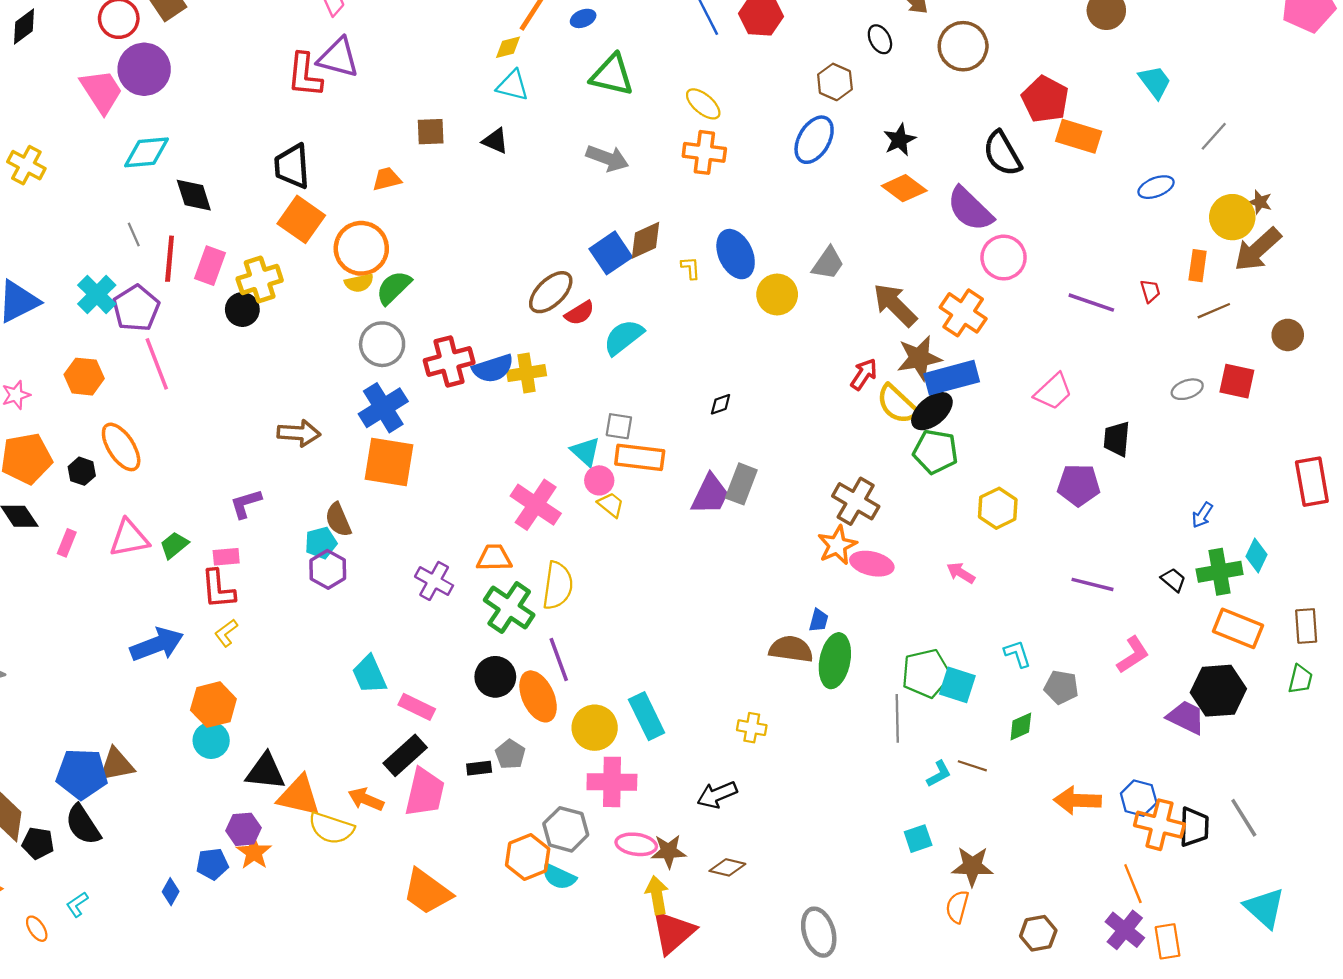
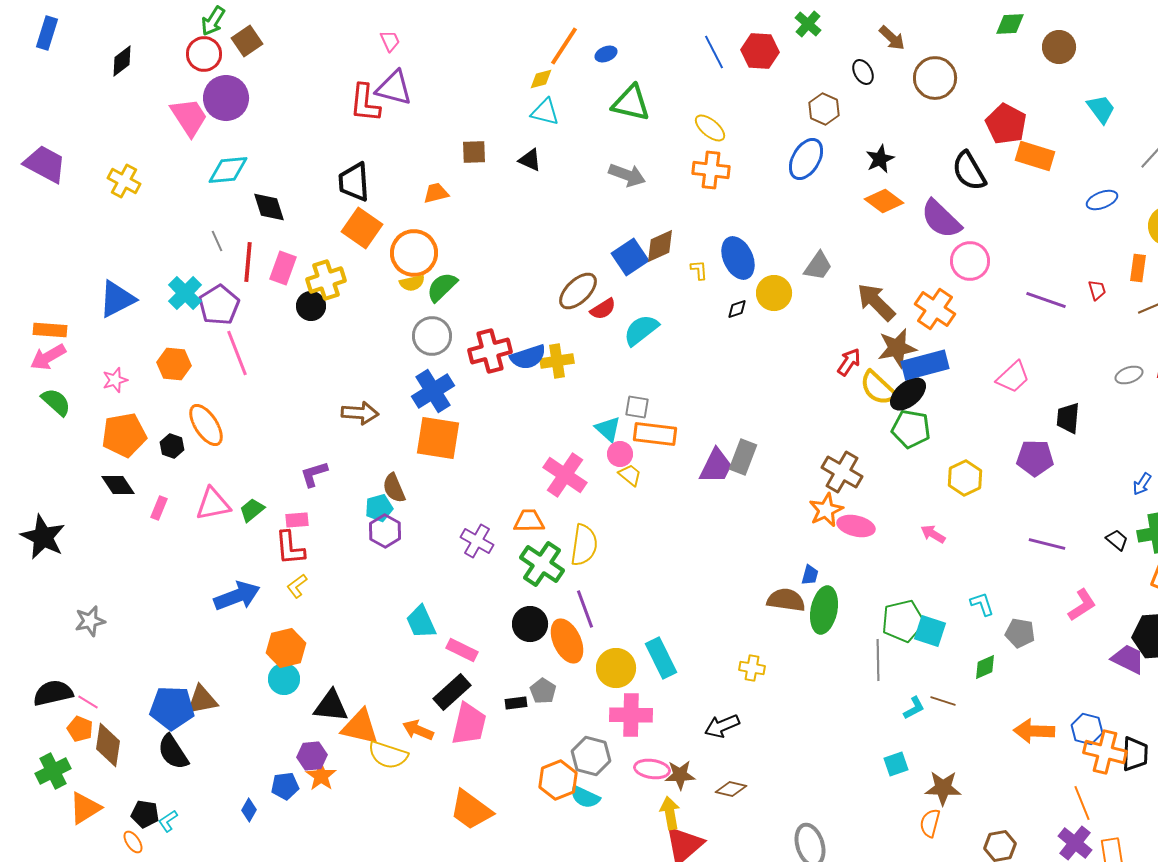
black diamond: (721, 404) -> (737, 309), moved
black pentagon: (38, 843) -> (145, 814), moved

